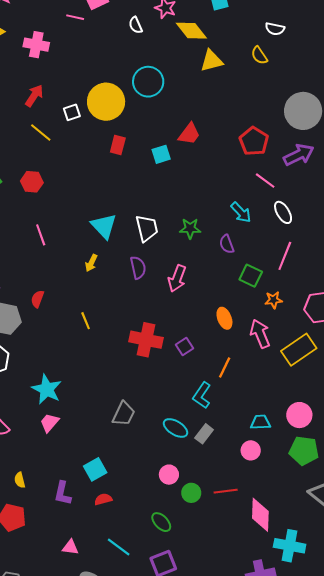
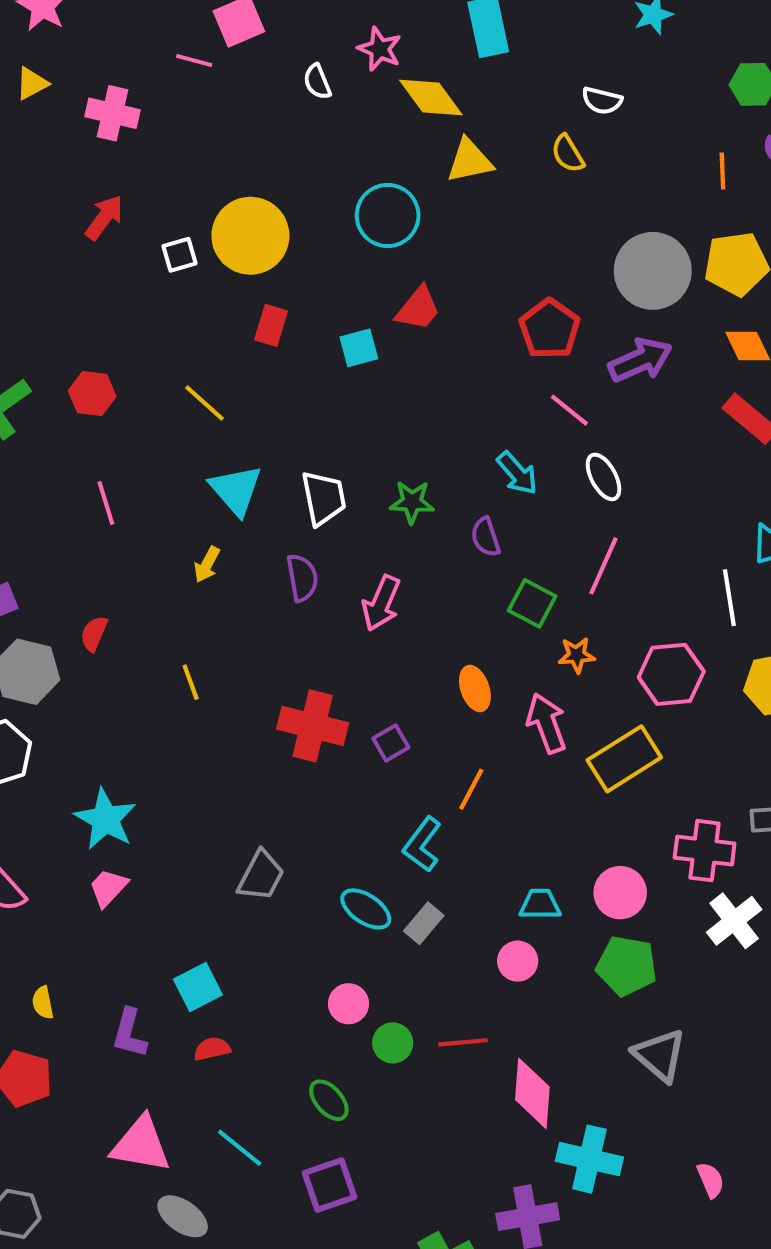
cyan circle: (148, 82) -> (388, 215), moved
yellow line: (41, 132) -> (204, 403), moved
pink triangle: (70, 547) -> (141, 1144), size x1.8

